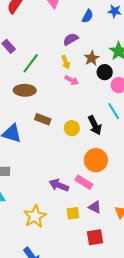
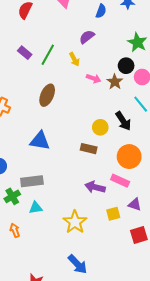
brown star: (92, 58) -> (115, 82), moved
yellow arrow: (66, 62) -> (74, 59), moved
green line: (31, 63) -> (48, 55), moved
brown ellipse: (25, 90) -> (47, 95), turned -60
brown rectangle: (43, 119) -> (89, 149), moved

